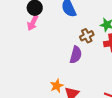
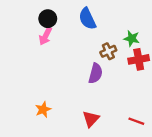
orange star: (57, 86) -> (43, 110), moved

